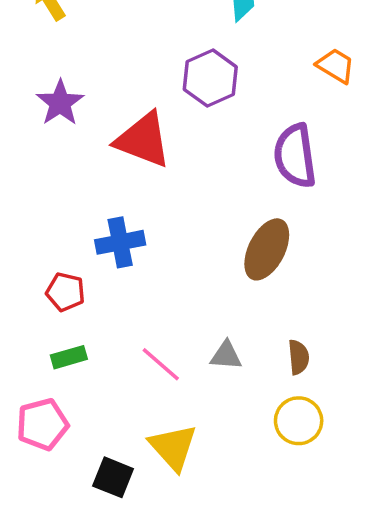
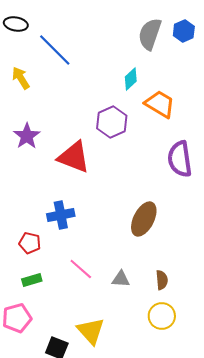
orange trapezoid: (336, 66) -> (160, 104), moved, size x1.4
purple semicircle: (295, 156) -> (180, 159), moved
pink line: (161, 364) -> (81, 269), moved

